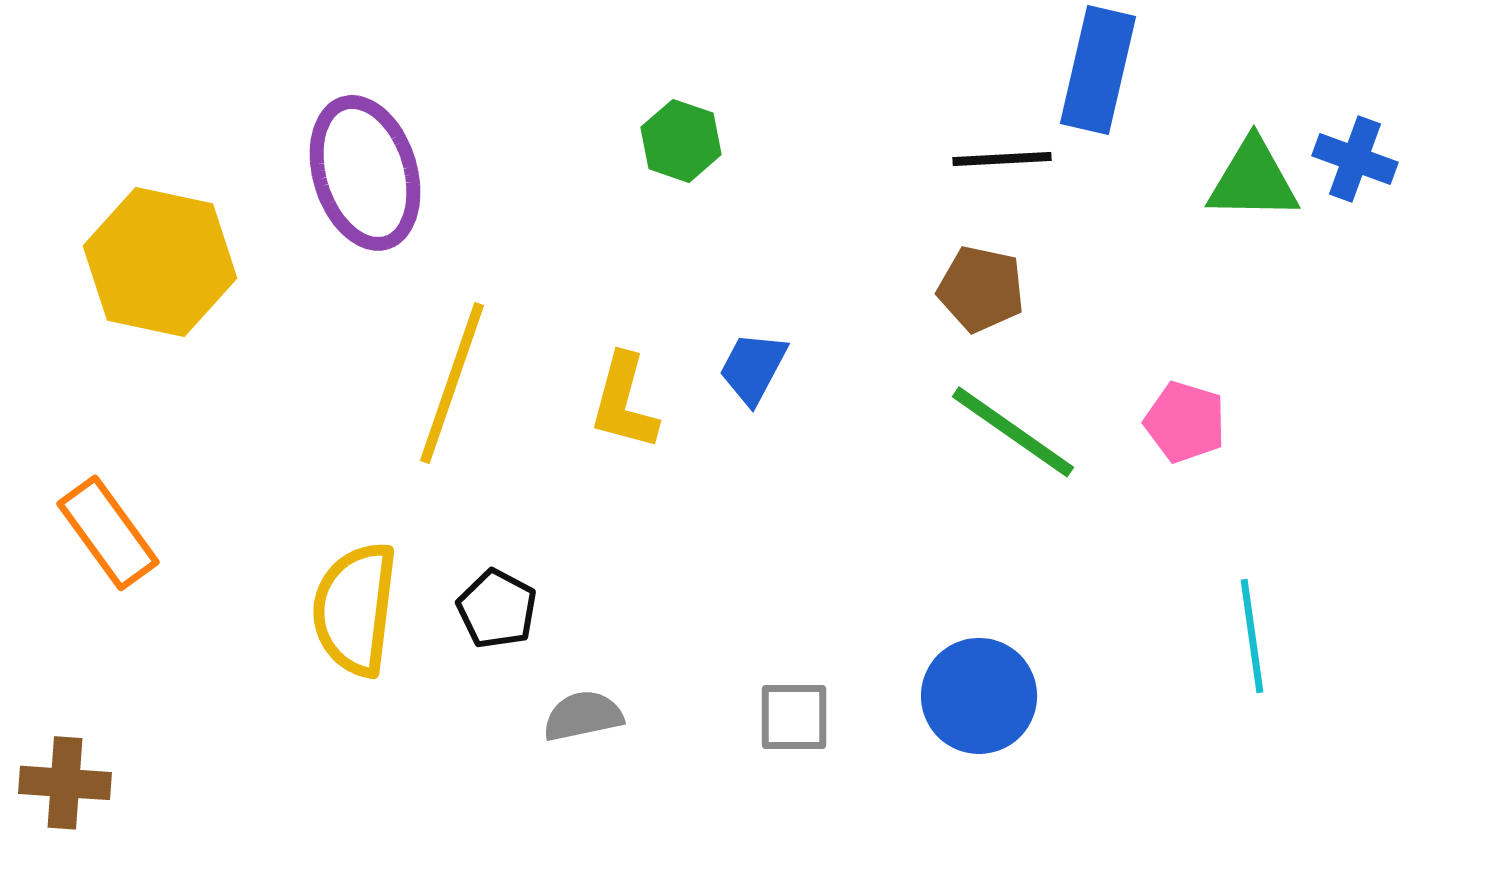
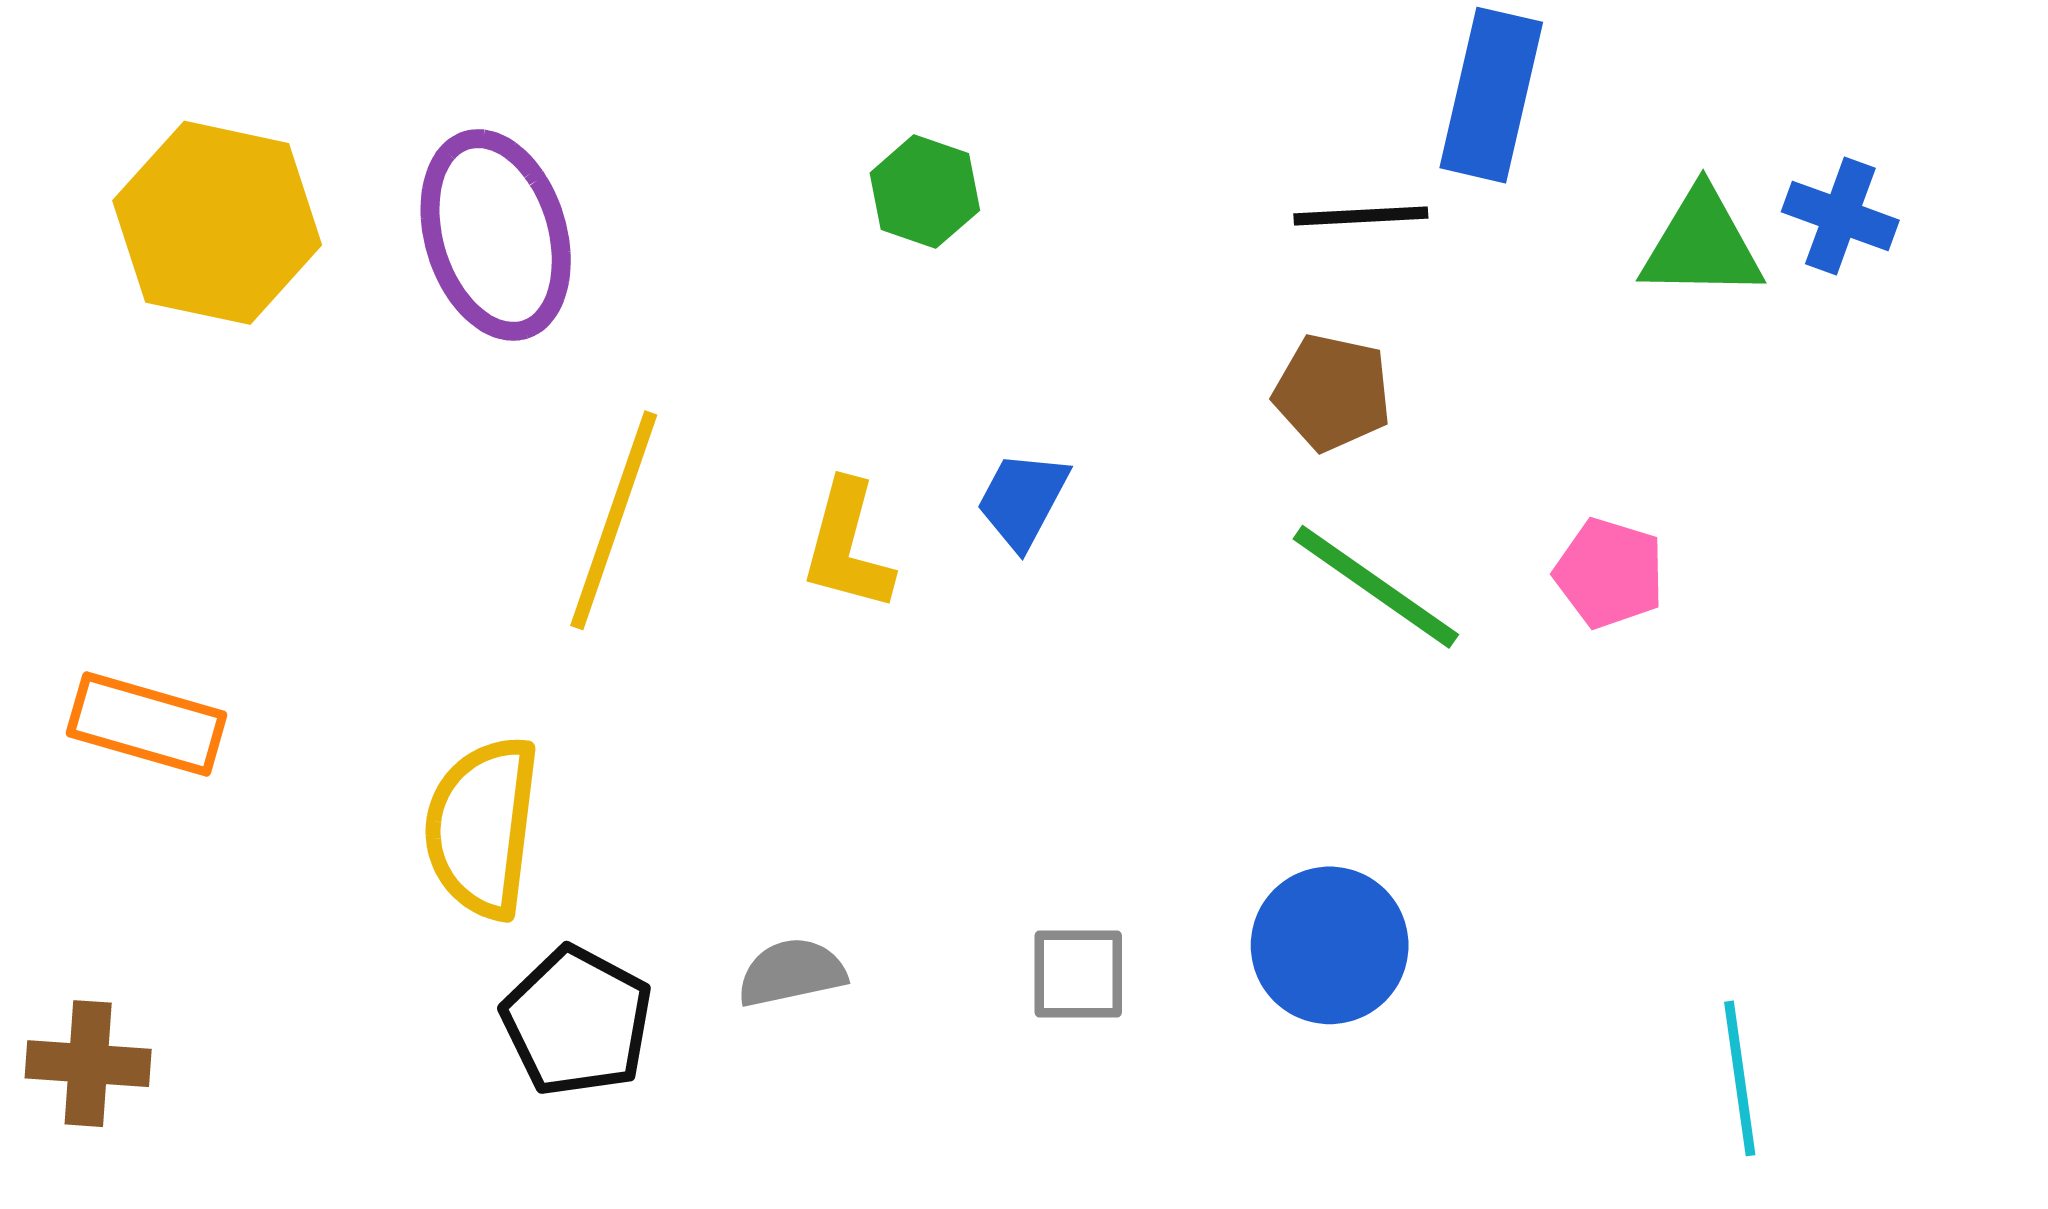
yellow hexagon: (160, 262) -> (217, 223), moved
orange rectangle: (108, 533) -> (147, 724), turned -38
black pentagon: (497, 609) -> (577, 1021), moved, size x1.4
cyan line: (1252, 636) -> (1740, 1078), moved

